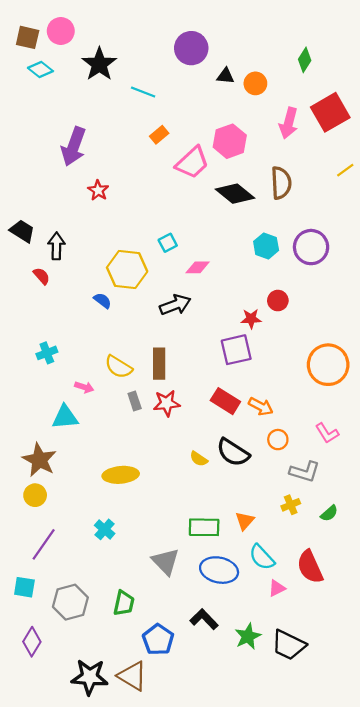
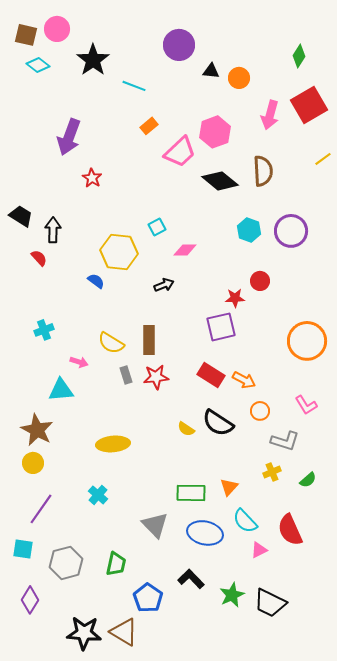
green diamond: (305, 60) -> (299, 56), moved
black arrow: (175, 305) -> (164, 285), size x0.7

